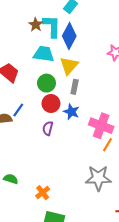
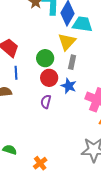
cyan trapezoid: (44, 54) -> (82, 24), moved
blue line: (18, 110) -> (16, 73), moved, turned -40

